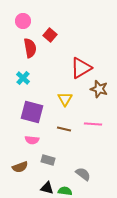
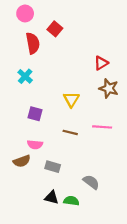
red triangle: (81, 68) -> (101, 63), moved, size x0.6
purple square: (32, 112) -> (35, 114), size x0.6
brown semicircle: (20, 167) -> (22, 161), moved

